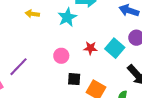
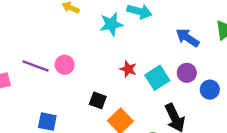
pink circle: (61, 56) -> (65, 65), moved
purple line: (18, 67) -> (36, 66), turned 50

